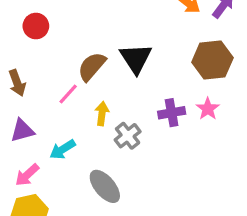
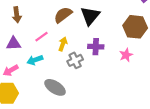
pink line: (68, 94) -> (42, 37), moved
purple cross: (172, 113) -> (96, 47), moved
gray ellipse: (105, 186) -> (55, 87), turned -30

